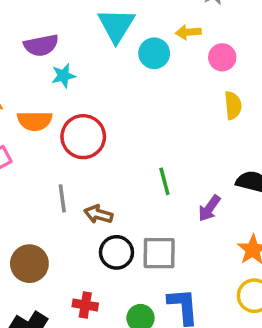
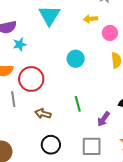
cyan circle: (154, 53) -> (76, 59), moved
gray line: (62, 198) -> (13, 99), moved
brown arrow: (98, 214) -> (43, 114), moved
gray square: (159, 253) -> (92, 146), moved

